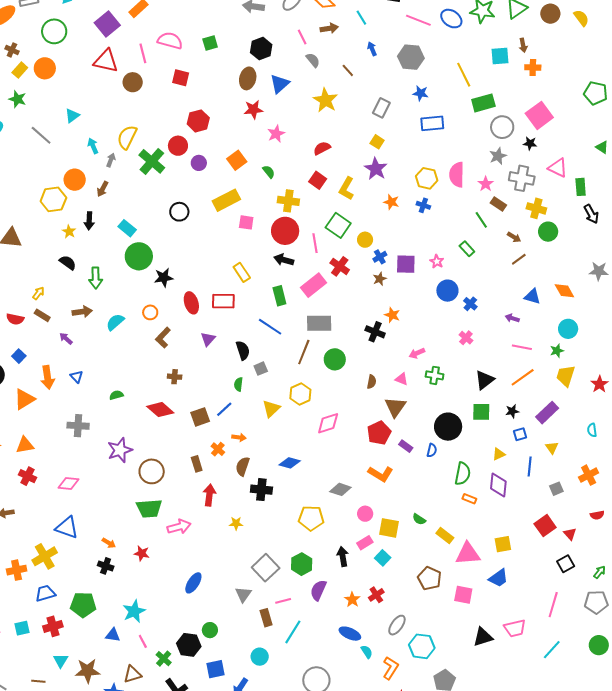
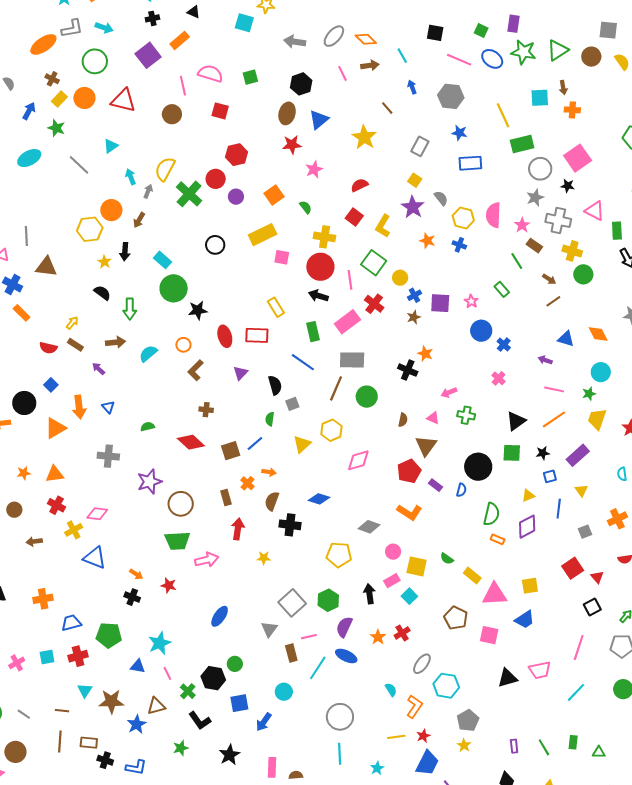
gray semicircle: (313, 60) -> (441, 198), moved
red triangle: (106, 61) -> (123, 100), moved
purple diamond: (498, 485) -> (527, 527), turned 55
yellow cross: (45, 556) -> (74, 530), moved, size x0.7
blue ellipse: (350, 634) -> (346, 656), moved

